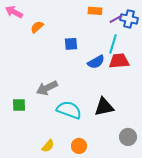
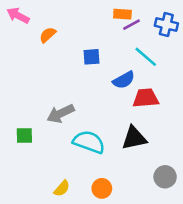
purple line: (116, 19) -> (132, 25), moved
cyan line: (113, 44) -> (146, 57), turned -66
red trapezoid: (119, 61) -> (146, 98), moved

